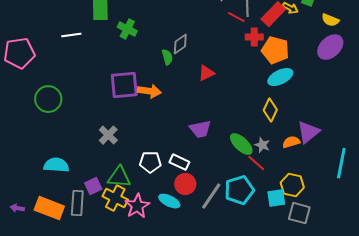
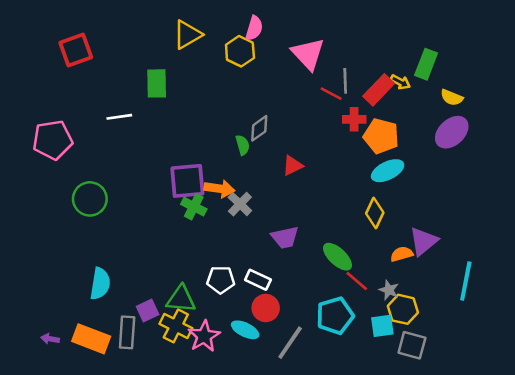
green cross: (127, 29) -> (194, 207), moved
gray cross: (108, 135) -> (240, 204), moved
gray star: (262, 145) -> (389, 290), moved
cyan semicircle: (56, 165) -> (100, 284), turned 95
gray line: (211, 196) -> (290, 343), moved

